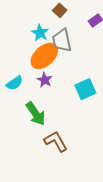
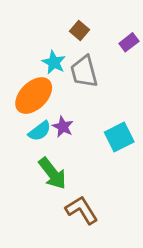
orange ellipse: (44, 56) -> (34, 96), moved
cyan semicircle: (15, 83) -> (40, 131), moved

